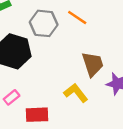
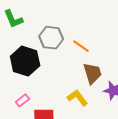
orange line: (77, 17) -> (81, 46), moved

